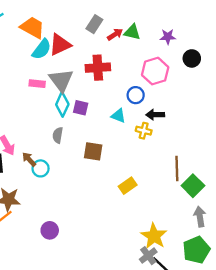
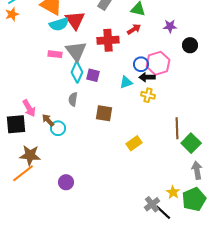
red arrow: (115, 34) -> (134, 29), moved
purple star: (168, 37) -> (170, 26), moved
red triangle: (60, 45) -> (75, 20), turned -40
cyan semicircle: (42, 49) -> (59, 24), turned 36
black circle: (192, 58) -> (190, 45), moved
pink hexagon: (155, 71) -> (158, 63), moved
black arrow: (155, 115) -> (147, 77), moved
cyan triangle: (118, 116) -> (126, 82), turned -40
yellow star: (154, 236) -> (173, 192), moved, size x0.6

